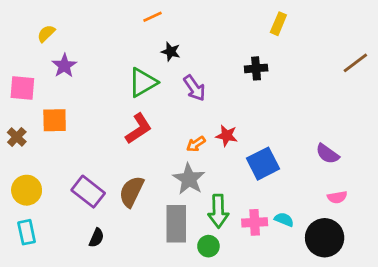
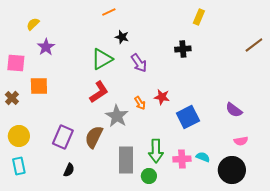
orange arrow: (196, 144) -> (140, 103), turned -88
gray star: (189, 179) -> (117, 116), moved
purple rectangle: (88, 192) -> (63, 137), turned 75

